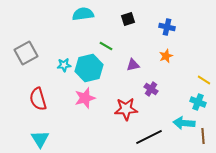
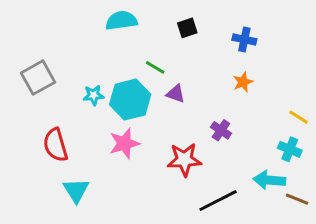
purple triangle: (133, 65) -> (176, 94), moved, turned 32
brown line: (203, 136) -> (297, 199), turned -63
cyan triangle: (40, 139) -> (76, 190), moved

